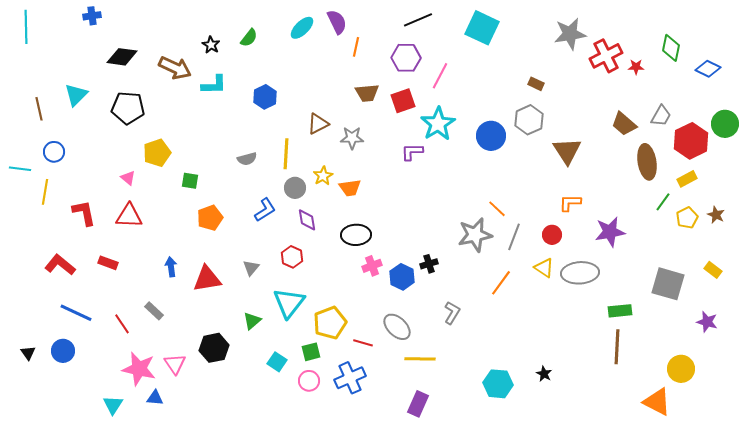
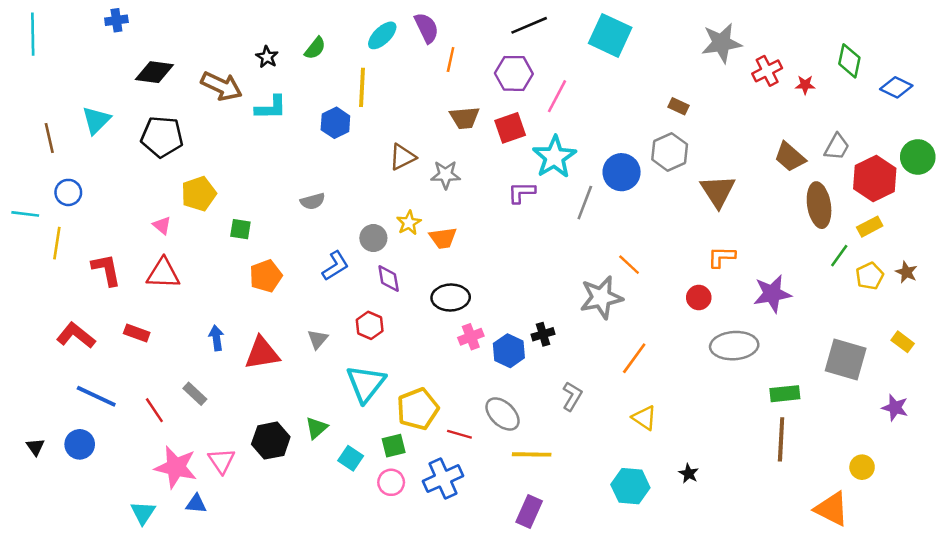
red cross: (606, 56) -> (767, 71), size x0.7
yellow line: (286, 154) -> (362, 87), moved
gray line: (514, 237) -> (585, 203), moved
yellow triangle: (544, 268) -> (644, 418), moved
green triangle: (252, 321) -> (316, 428), moved
yellow circle: (681, 369) -> (862, 467), size x0.7

